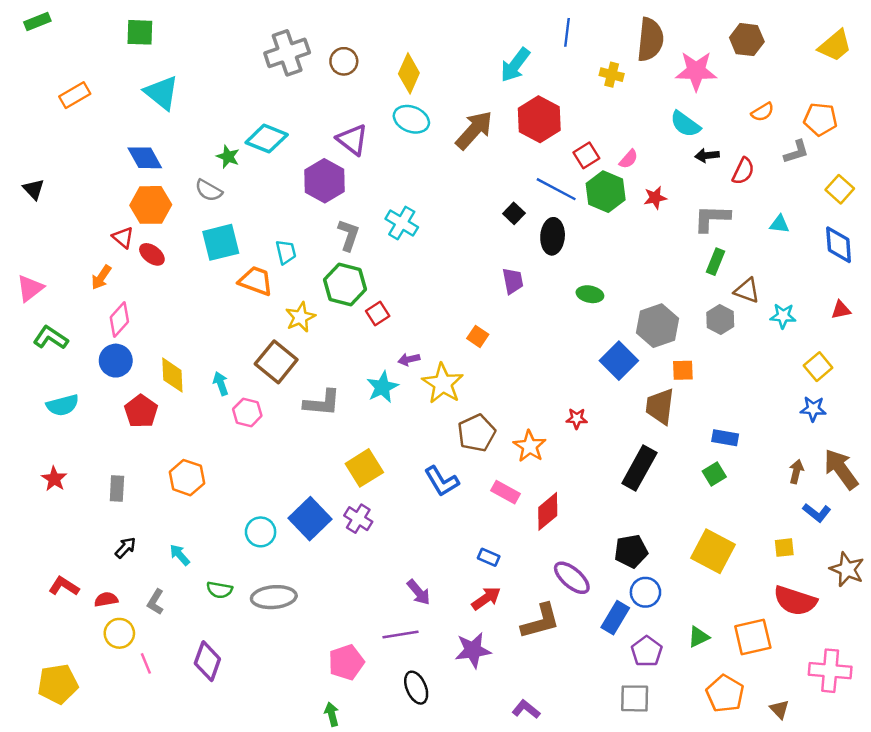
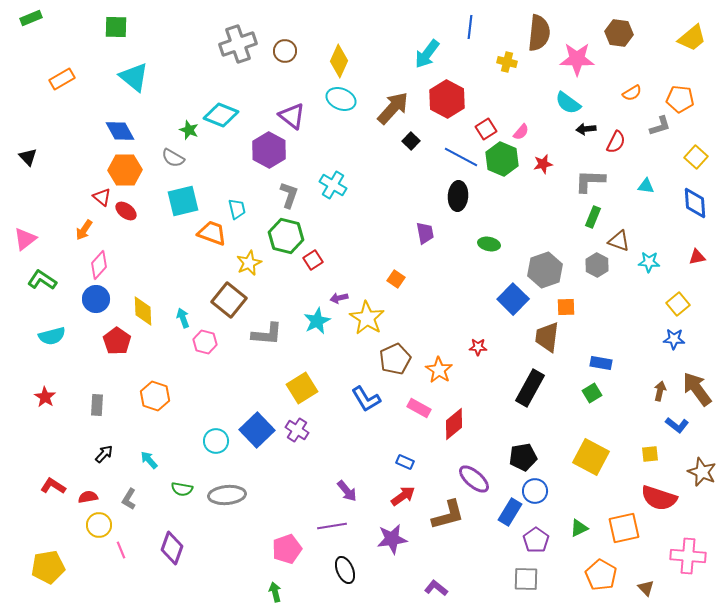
black square: (514, 213) -> (411, 141), moved

